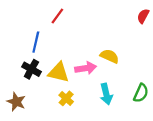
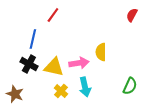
yellow semicircle: (110, 56) -> (101, 52), turned -114
cyan arrow: (106, 94) -> (85, 87), moved

